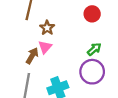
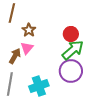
red circle: (92, 14) -> (71, 34), moved
green arrow: (94, 49) -> (73, 50), size x1.6

